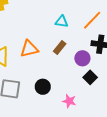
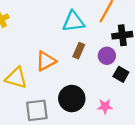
cyan triangle: (62, 22) -> (73, 22), size x1.5
black circle: (43, 87) -> (72, 99), size x1.5

